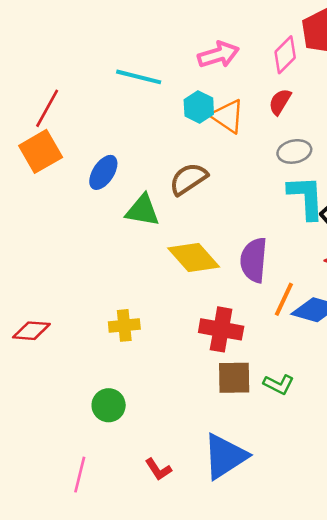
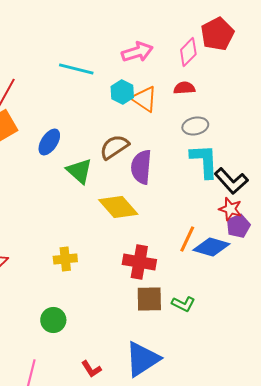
red semicircle: (280, 102) -> (184, 88), turned 55
green triangle: (143, 210) -> (79, 171), turned 32
purple semicircle: (254, 260) -> (141, 167), moved

